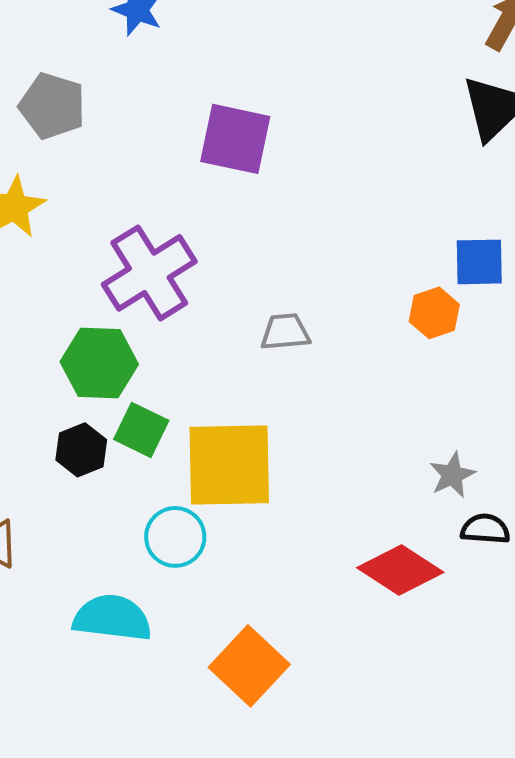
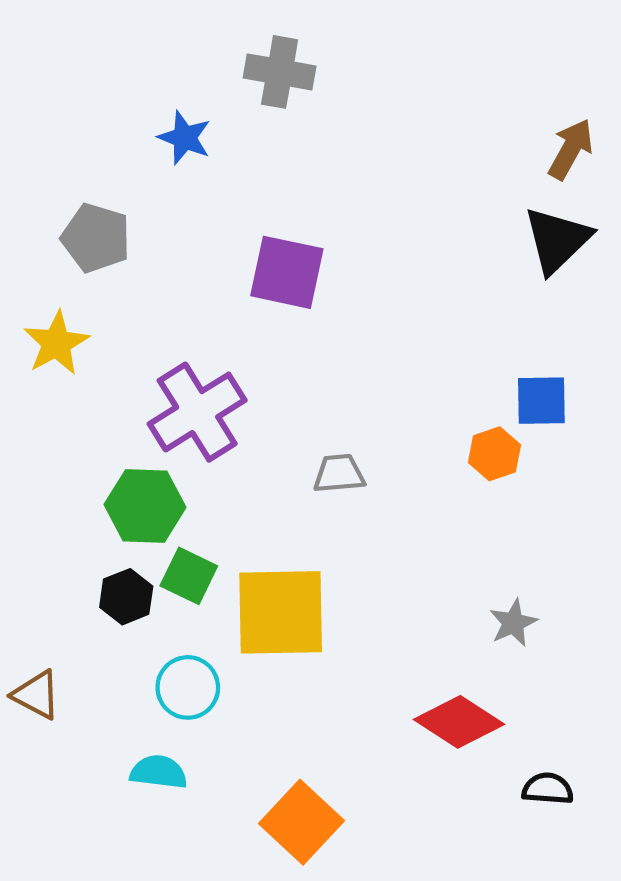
black semicircle: (485, 529) -> (548, 789), moved
cyan circle: (175, 537) -> (188, 687), moved
cyan semicircle: (112, 618) -> (159, 772), size x0.7

